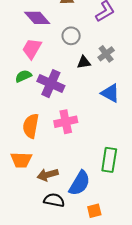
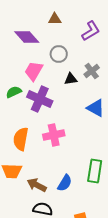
pink trapezoid: (32, 49) -> (34, 71), moved
brown arrow: (48, 175) -> (37, 185), turned 42
blue semicircle: (80, 183) -> (65, 183), moved, size x0.7

